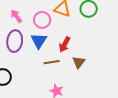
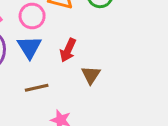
brown line: (52, 62) -> (37, 88), moved

